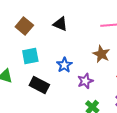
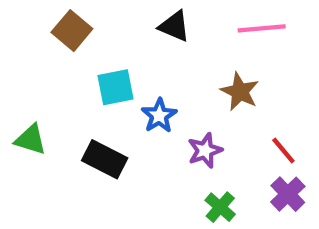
black triangle: (60, 24) -> (174, 26), moved
cyan square: (30, 56) -> (116, 87), moved

